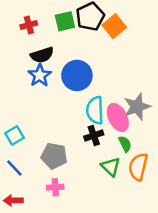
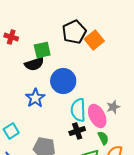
green square: (65, 21) -> (42, 50), moved
red cross: (29, 25) -> (11, 37), moved, turned 32
blue star: (40, 75) -> (35, 98), moved
gray star: (137, 107) -> (113, 107), size x0.6

